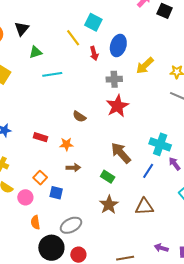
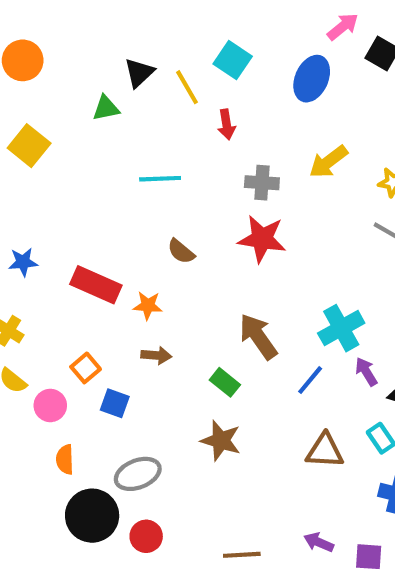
black triangle: (22, 29) -> (139, 73), moved
blue ellipse: (118, 46) -> (312, 79), moved
cyan line: (52, 74) -> (160, 179), moved
red star: (117, 106) -> (262, 239), turned 30
red rectangle: (40, 137) -> (96, 285), size x1.6
cyan cross: (160, 144) -> (341, 328), turned 35
brown star: (109, 205) -> (221, 441), turned -30
brown triangle: (144, 207) -> (325, 451), moved

